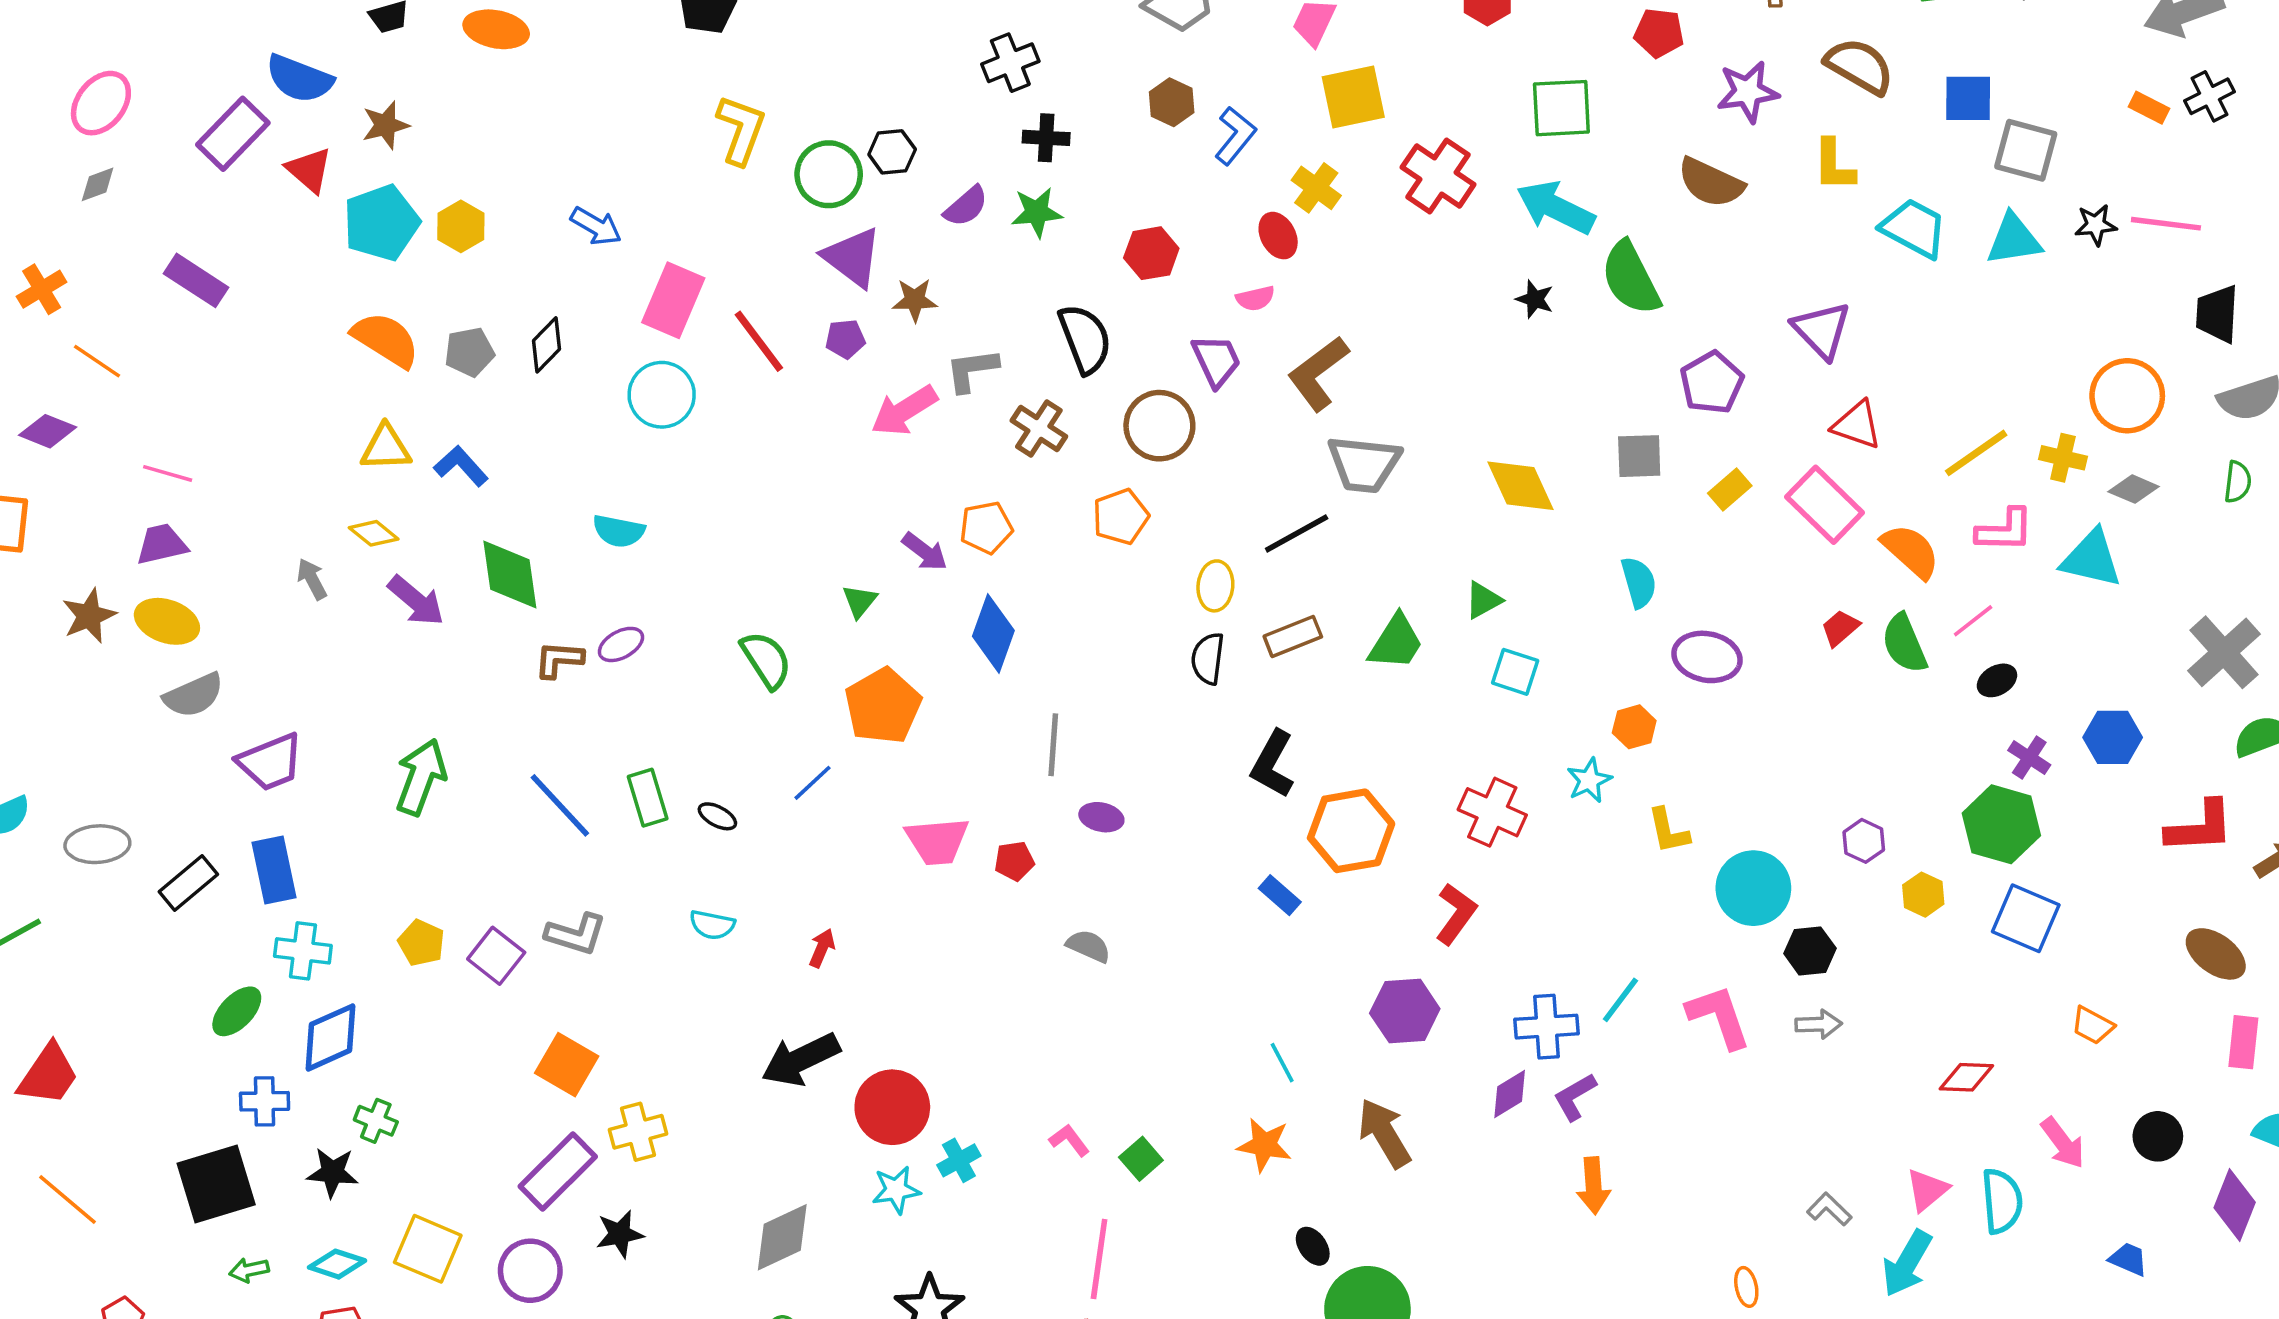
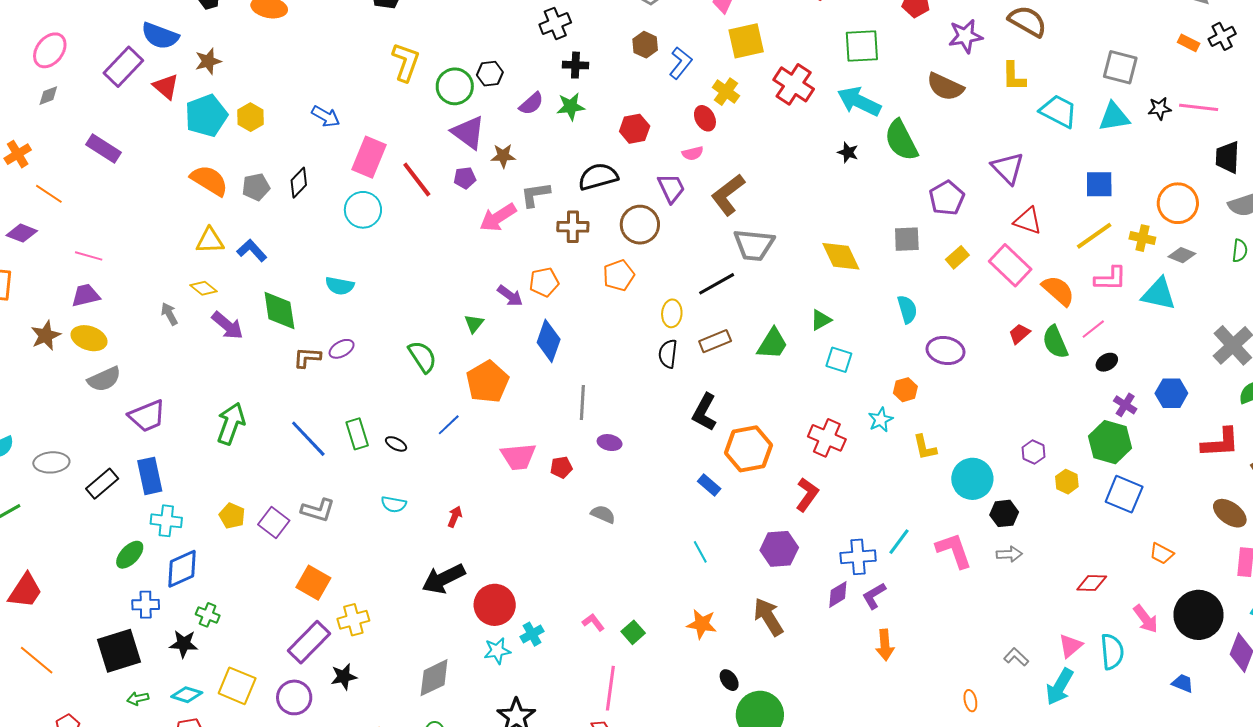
blue square: (1968, 98) -> (1099, 184), moved
black semicircle: (1085, 339) -> (598, 177), turned -84
brown cross: (1039, 428) -> (573, 227), turned -32
cyan line: (1282, 1063) -> (700, 552), moved
black circle: (2158, 1136) -> (1199, 615), size x1.8

